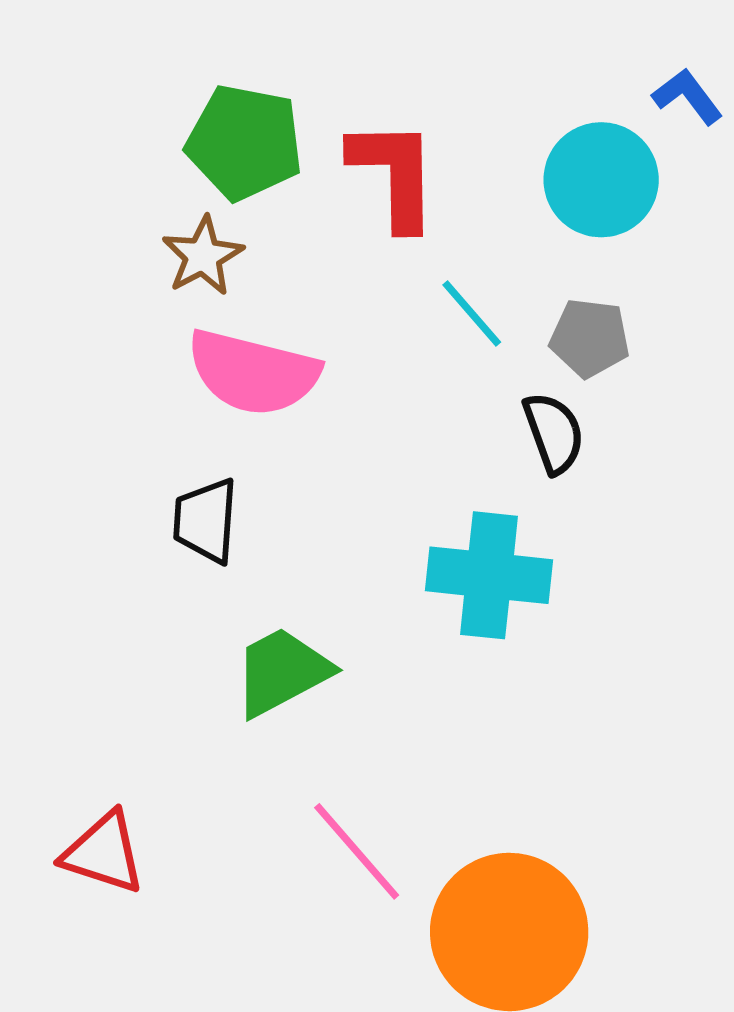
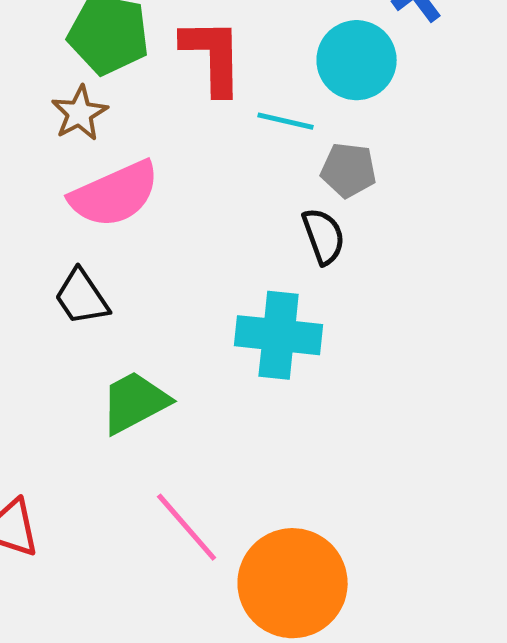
cyan line: (472, 314) -> (286, 121), moved, turned -36
pink semicircle: (253, 372) -> (115, 194), turned -38
black trapezoid: (206, 521) -> (82, 297), turned -38

